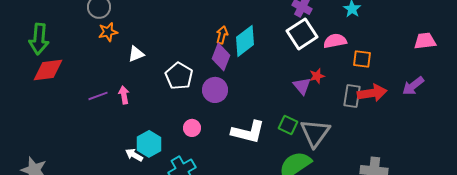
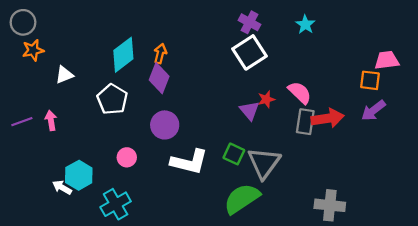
cyan diamond: (245, 41) -> (123, 55), moved
pink semicircle: (335, 41) -> (300, 93), moved, turned 55
orange square: (362, 59) -> (370, 80), moved
purple circle: (215, 90) -> (165, 125), moved

